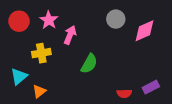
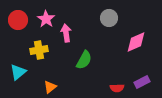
pink diamond: (144, 31) -> (136, 42), moved
pink arrow: (70, 35) -> (66, 33), turned -30
orange triangle: (39, 91) -> (50, 87), moved

